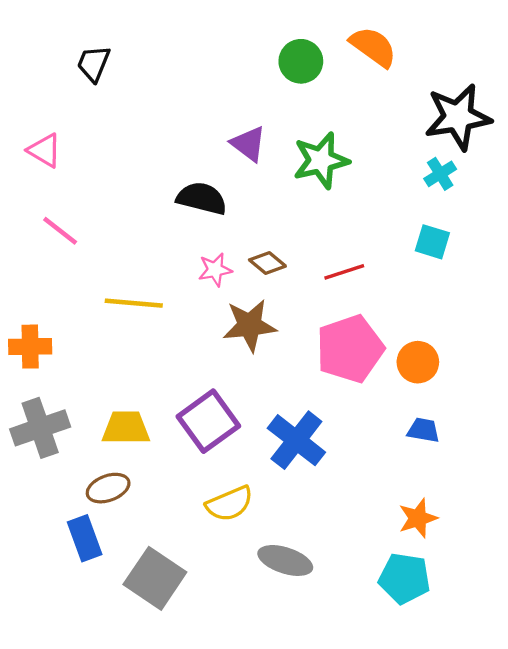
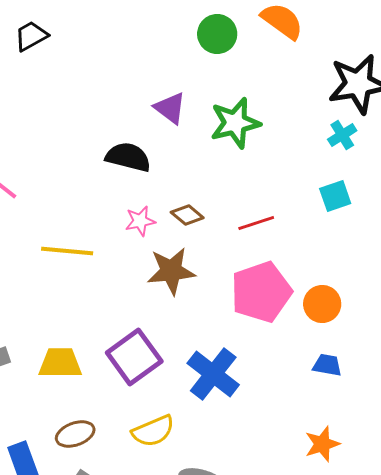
black trapezoid: (94, 64) -> (31, 36), turned 39
cyan square: (432, 242) -> (335, 196), turned -36
brown ellipse: (108, 488) -> (75, 434), moved

